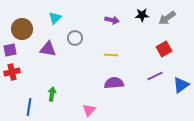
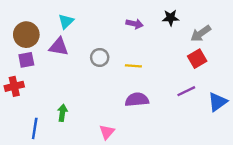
gray arrow: (167, 18) -> (201, 33), moved
gray circle: (75, 38) -> (100, 57), moved
purple triangle: (48, 49) -> (59, 47), moved
purple square: (10, 50) -> (26, 60), moved

